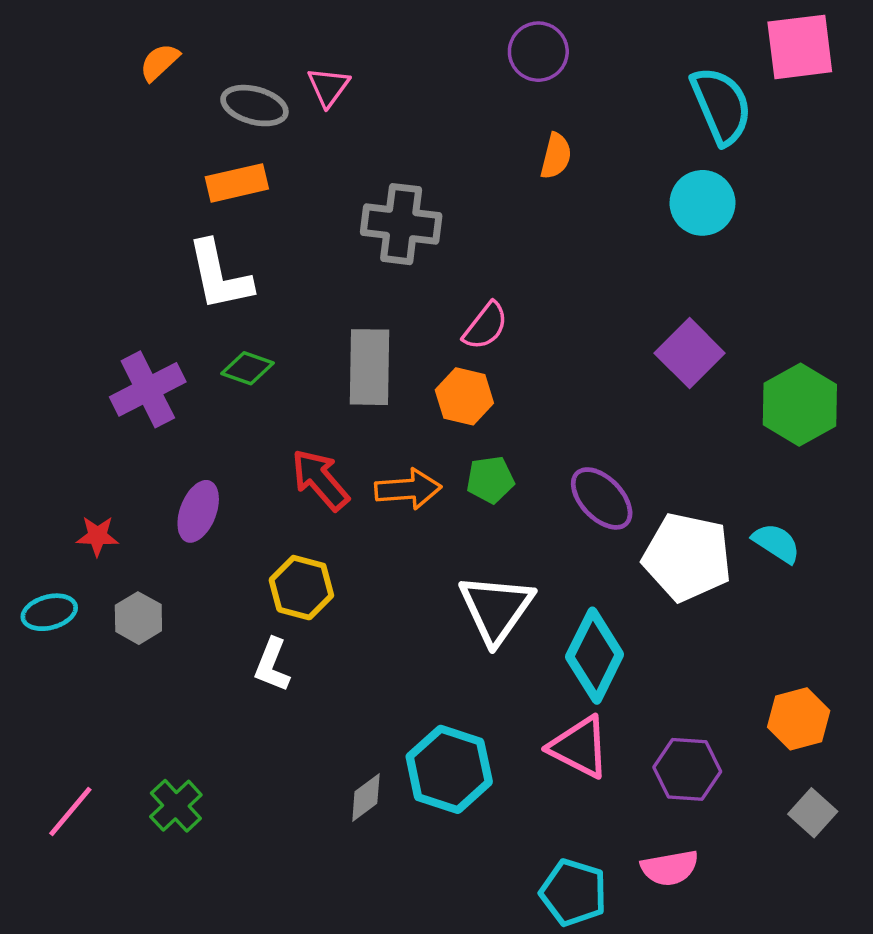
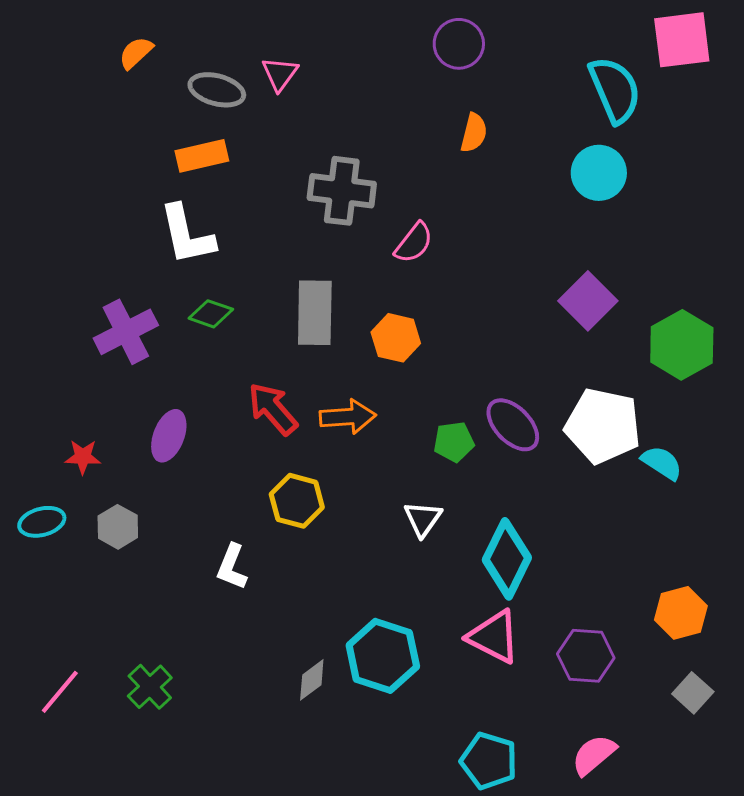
pink semicircle: (486, 326) -> (414, 243), moved
green pentagon: (490, 480) -> (454, 442), moved
white pentagon: (687, 557) -> (603, 426), moved
yellow hexagon: (301, 588) -> (297, 501), moved
white triangle: (496, 609) -> (423, 519), size x0.6
pink semicircle: (670, 868) -> (594, 755), moved, turned 150

